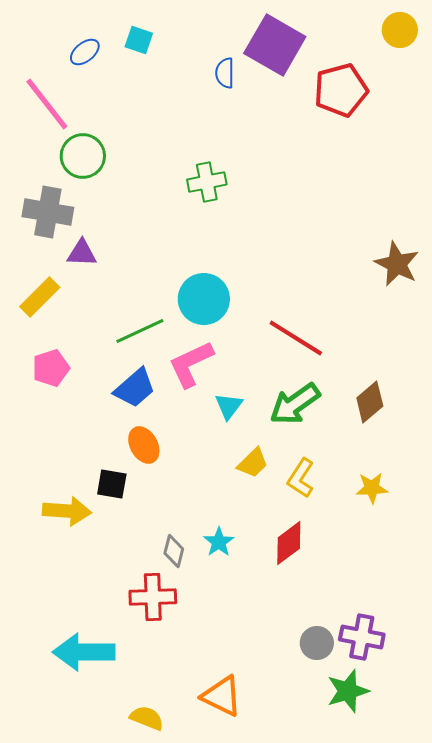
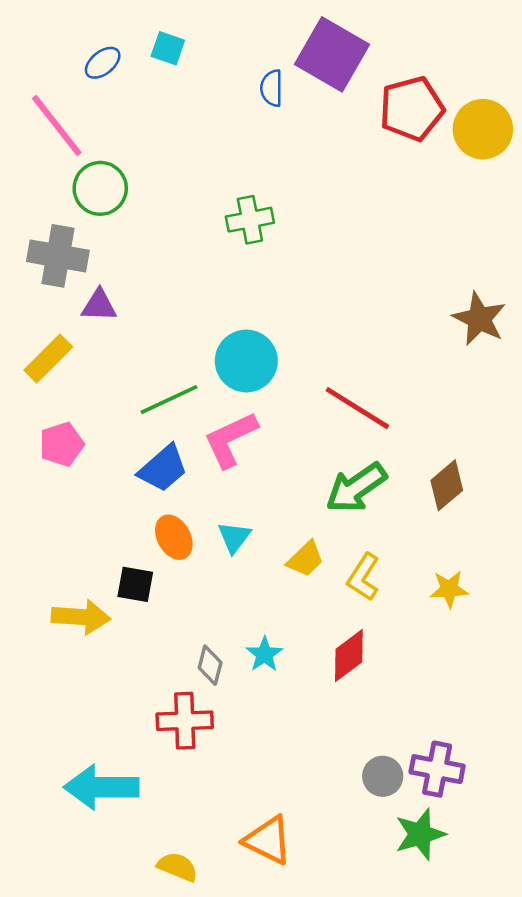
yellow circle: (400, 30) -> (483, 129), moved, size x1.4
cyan triangle: (229, 406) -> (234, 537), moved

